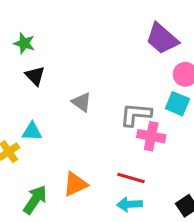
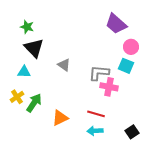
black triangle: (35, 76) -> (34, 48), size x1.5
cyan triangle: (32, 132) -> (24, 72), moved
green arrow: (35, 200) -> (34, 103), moved

